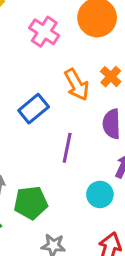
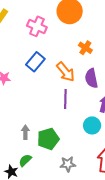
orange arrow: (77, 85) -> (66, 72), moved
blue rectangle: (34, 109) -> (35, 62), moved

